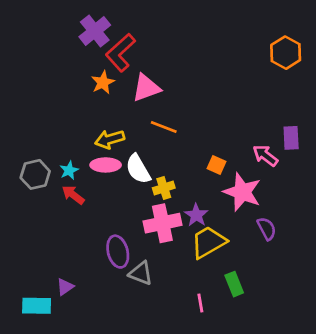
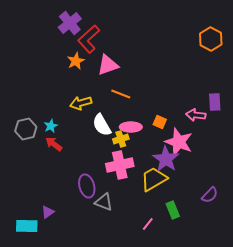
pink arrow: (265, 155) -> (196, 115), turned -30
pink ellipse: (106, 165) -> (131, 127), moved
purple star: (196, 215) -> (166, 159), moved, size x1.5
purple semicircle: (267, 229) -> (210, 195), moved, turned 72
pink line: (200, 303) -> (148, 224), turned 48

